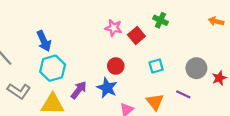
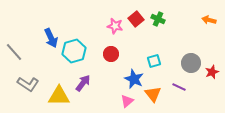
red square: (136, 35) -> (136, 19), moved
red circle: (116, 66) -> (111, 54), moved
cyan hexagon: (53, 68) -> (74, 51), moved
blue star: (107, 88) -> (134, 79), moved

